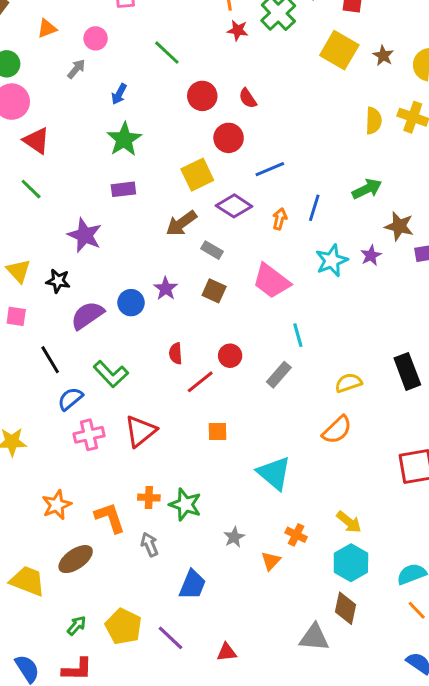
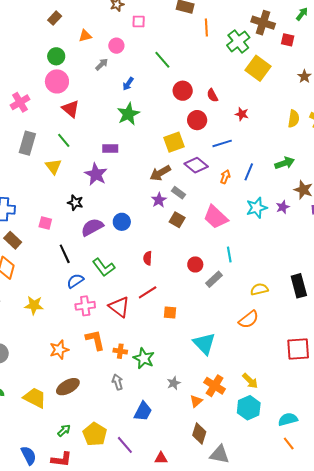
red star: (238, 30) -> (242, 114), moved
yellow square: (339, 50) -> (258, 68), moved
purple rectangle: (123, 189) -> (110, 148), moved
yellow triangle: (19, 271) -> (53, 166), moved
purple star: (166, 289) -> (159, 200), moved
red circle: (230, 356) -> (195, 264), moved
red line: (200, 382) -> (148, 292), moved
red triangle: (140, 431) -> (119, 307), turned -50
orange L-shape: (110, 518) -> (95, 340), moved
orange cross: (296, 535) -> (215, 386), size x1.5
brown diamond: (346, 608) -> (199, 434), moved

